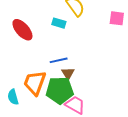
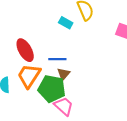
red ellipse: (22, 30) -> (25, 50), moved

